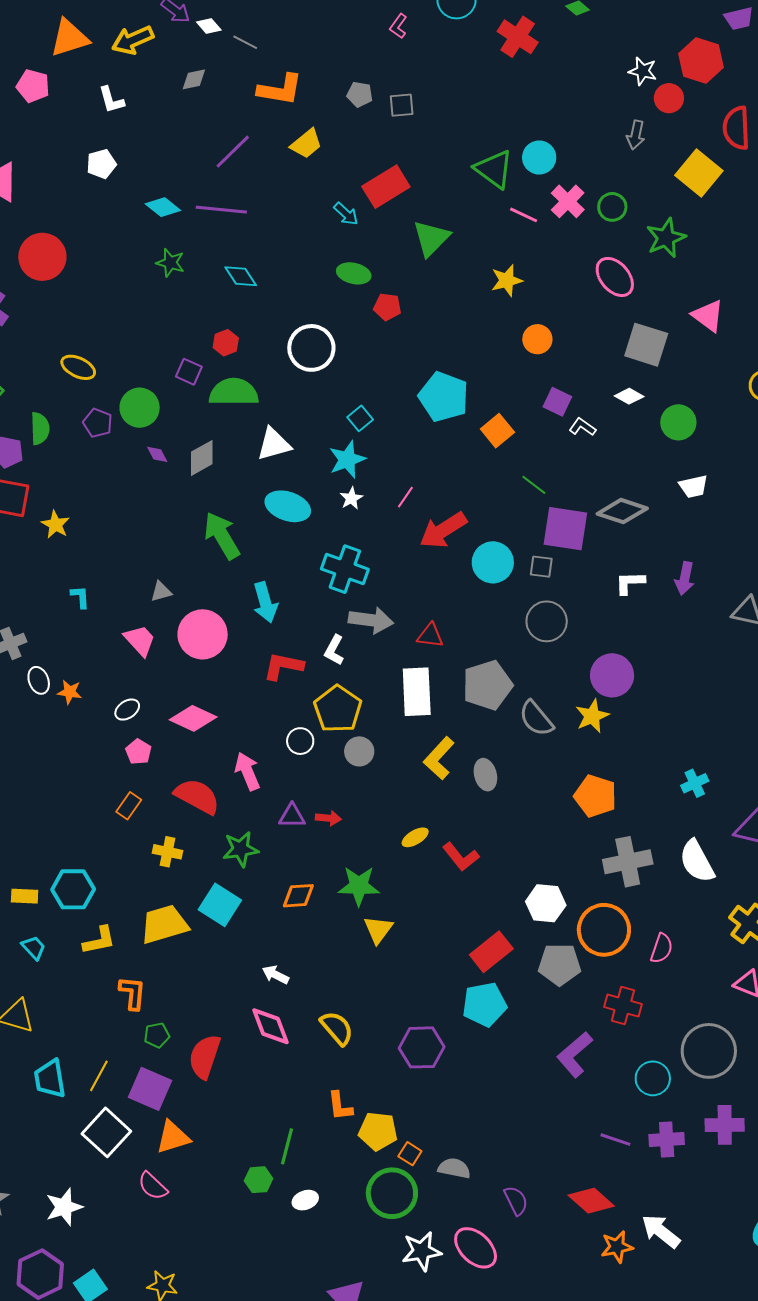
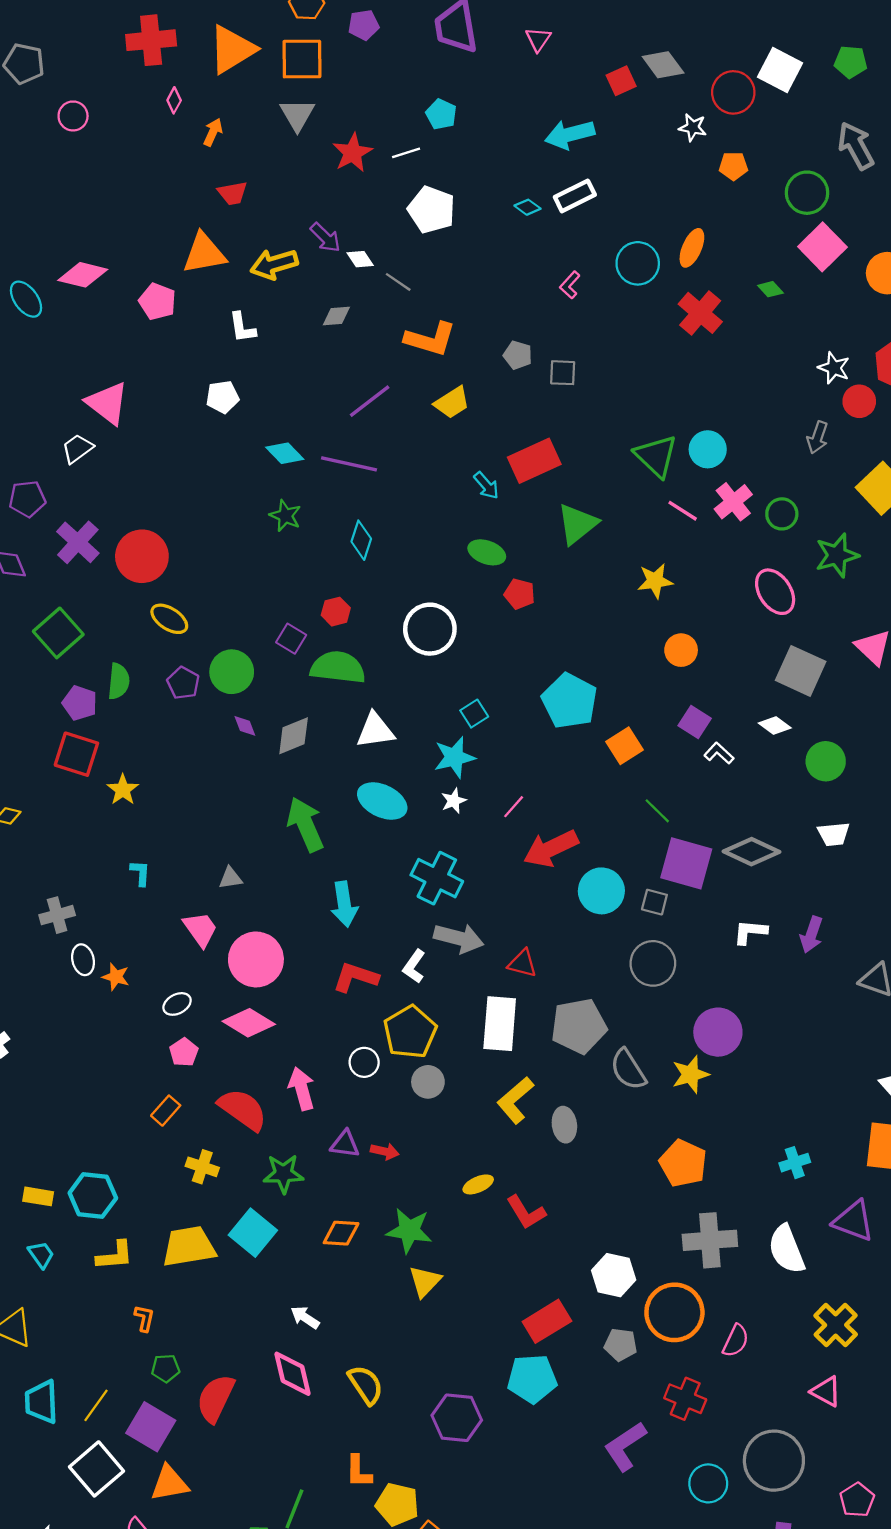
red circle: (42, 257) -> (142, 556), moved
cyan diamond: (241, 276) -> (361, 540), turned 44
pink circle: (203, 634) -> (256, 959), moved
gray pentagon: (560, 964) -> (621, 1345), size x0.7
orange L-shape: (132, 993) -> (144, 1318), size x0.7

